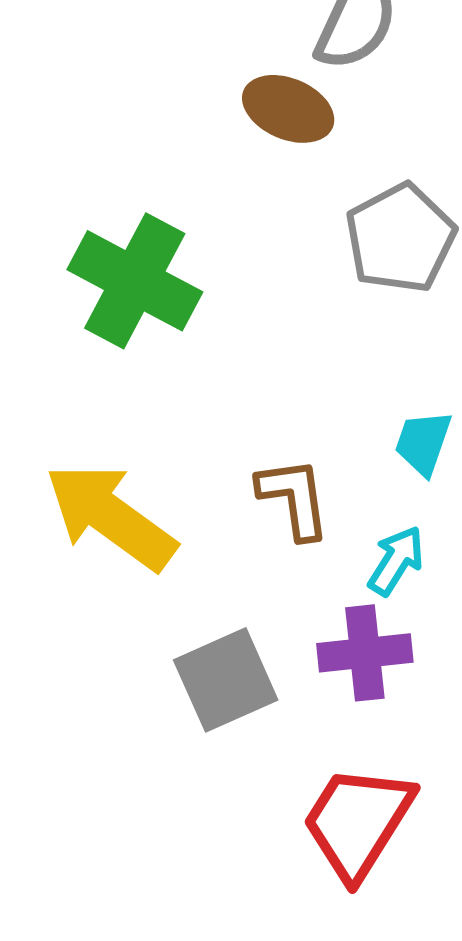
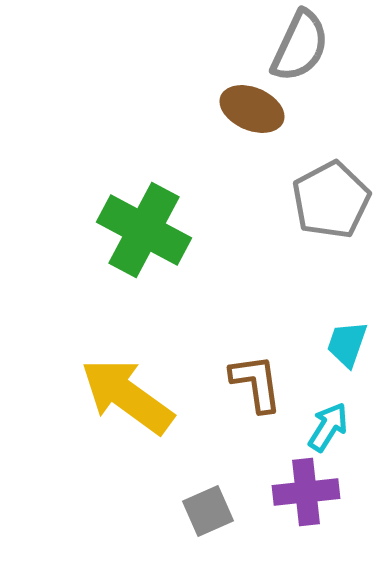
gray square: (226, 680) -> (208, 511), size x0.7

